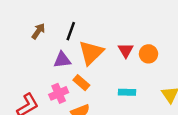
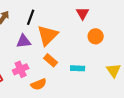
red triangle: (126, 50) -> (83, 13), moved
orange rectangle: (81, 83) -> (51, 60), moved

